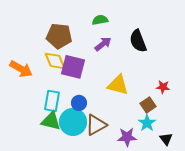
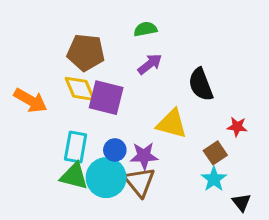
black semicircle: (138, 41) -> (201, 84), moved
brown triangle: (96, 125) -> (140, 182), turned -40
purple star: (127, 137) -> (144, 156), moved

